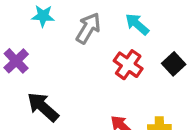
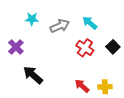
gray arrow: (88, 28) -> (60, 26), turned 36

